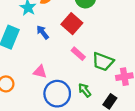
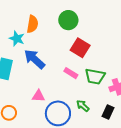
red square: (72, 24) -> (80, 48), moved
blue arrow: (43, 32) -> (34, 59), size x1.6

